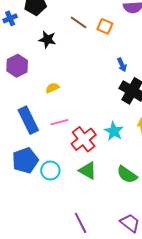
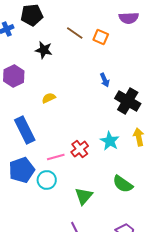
blue arrow: (122, 65) -> (105, 80), moved
pink line: (59, 122) -> (56, 157), moved
red cross: (84, 139) -> (80, 149), size x0.7
green triangle: (88, 171) -> (84, 196), moved, turned 42

